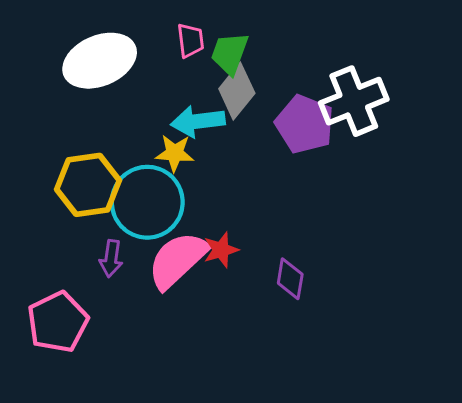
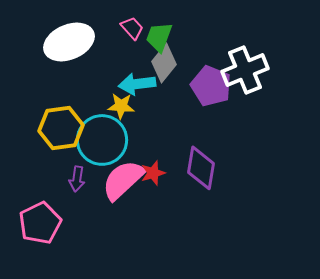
pink trapezoid: (191, 40) -> (132, 28), turned -35
purple diamond: (290, 279) -> (201, 168), moved, size x1.5

